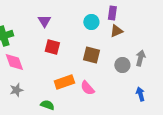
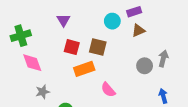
purple rectangle: (112, 13) -> (134, 12), turned 64
brown square: (91, 55) -> (98, 47), moved
orange rectangle: (64, 82) -> (84, 69), moved
gray star: (16, 90) -> (43, 92), moved

